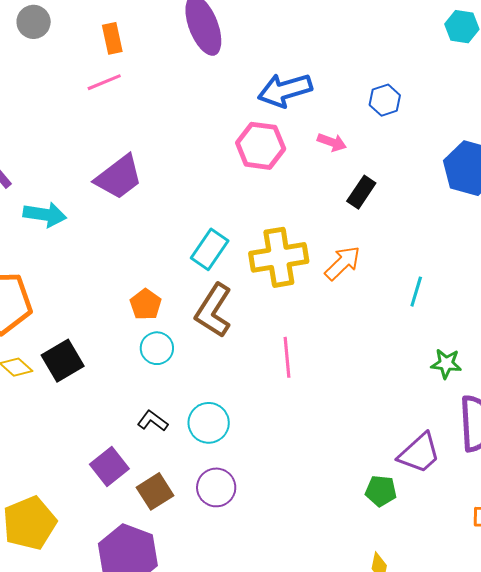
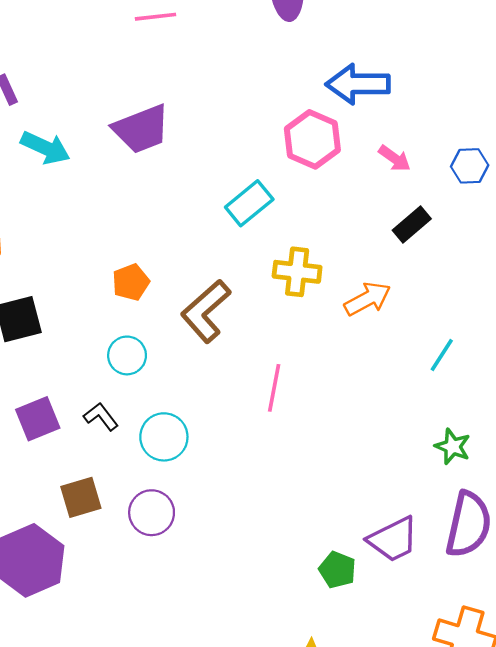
blue hexagon: (385, 100) -> (470, 166), moved
cyan rectangle: (210, 249) -> (249, 203), moved
yellow cross: (279, 257) -> (297, 272), size x0.7
cyan circle: (157, 348) -> (127, 355), moved
purple square: (109, 466) -> (38, 419), moved

